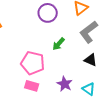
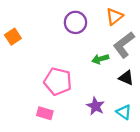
green arrow: (59, 44) -> (100, 59), moved, turned 32
pink rectangle: (32, 86) -> (45, 113), moved

